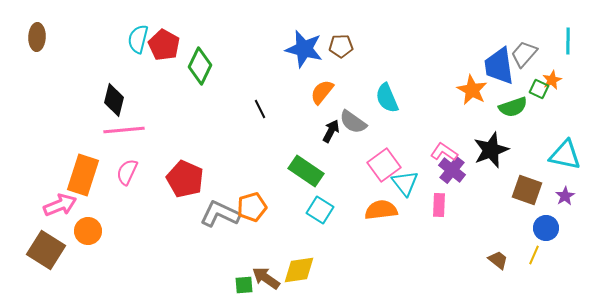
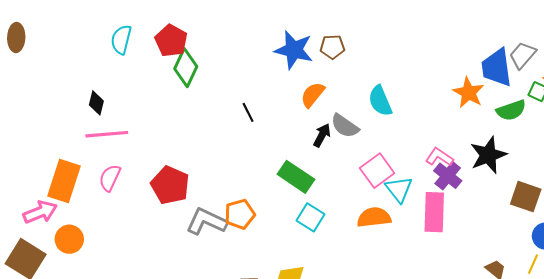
red pentagon: (164, 45) -> (171, 41), moved
black diamond: (114, 100) -> (96, 103), size x0.7
pink rectangle: (439, 205) -> (434, 212), size x1.6

